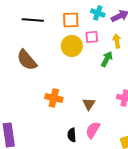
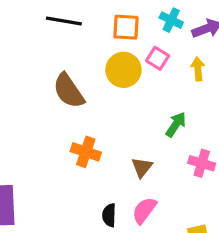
pink square: (92, 37) -> (158, 58), turned 32
green arrow: (107, 59) -> (176, 124), moved
brown semicircle: (27, 60) -> (69, 91), moved

